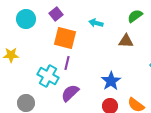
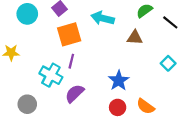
cyan arrow: (96, 23) -> (103, 18), size x1.5
orange square: (65, 38) -> (69, 34), turned -30

